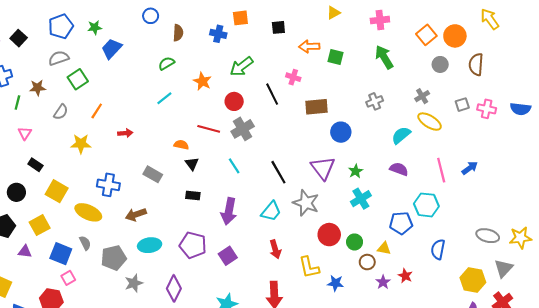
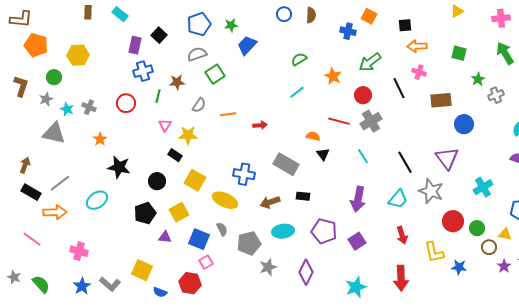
orange square: (240, 18) -> (369, 16), turned 35
brown semicircle: (178, 33) -> (311, 15), moved
orange arrow: (309, 46) -> (417, 46), moved
orange line: (97, 111) -> (228, 114), moved, turned 49
yellow star: (81, 144) -> (188, 135), moved
green star: (356, 171) -> (478, 79), moved
gray rectangle: (153, 174) -> (286, 164), size x1.4
black rectangle: (193, 195) -> (303, 196), moved

